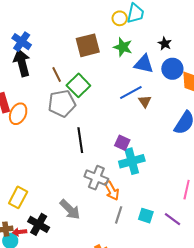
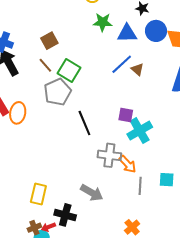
brown square: (88, 45) -> (49, 41), moved, size x0.7

